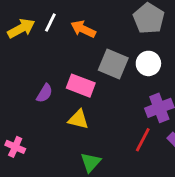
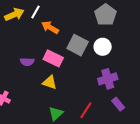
orange arrow: (83, 29) -> (50, 27), moved
purple semicircle: (45, 93) -> (27, 62), turned 56
red line: (143, 140) -> (86, 110), moved

